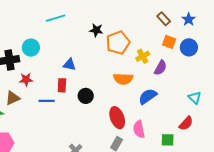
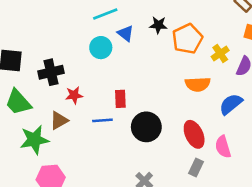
cyan circle: (31, 48) -> (101, 48), moved
blue triangle: (69, 64) -> (126, 33), moved, turned 32
black circle: (86, 96) -> (146, 127), moved, size x1.5

